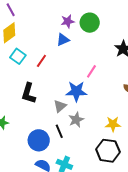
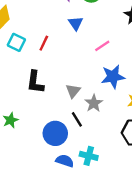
blue triangle: (63, 40) -> (76, 23), moved, turned -32
pink line: (91, 71) -> (102, 46), turned 32
blue star: (76, 91) -> (113, 77), moved

